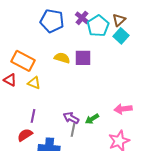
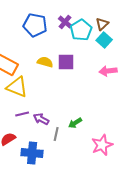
yellow triangle: (34, 83) -> (17, 87), size x1.6
pink arrow: (123, 109) -> (108, 71), moved
purple line: (33, 116) -> (22, 114), moved, turned 64
purple arrow: (71, 118) -> (41, 119), moved

